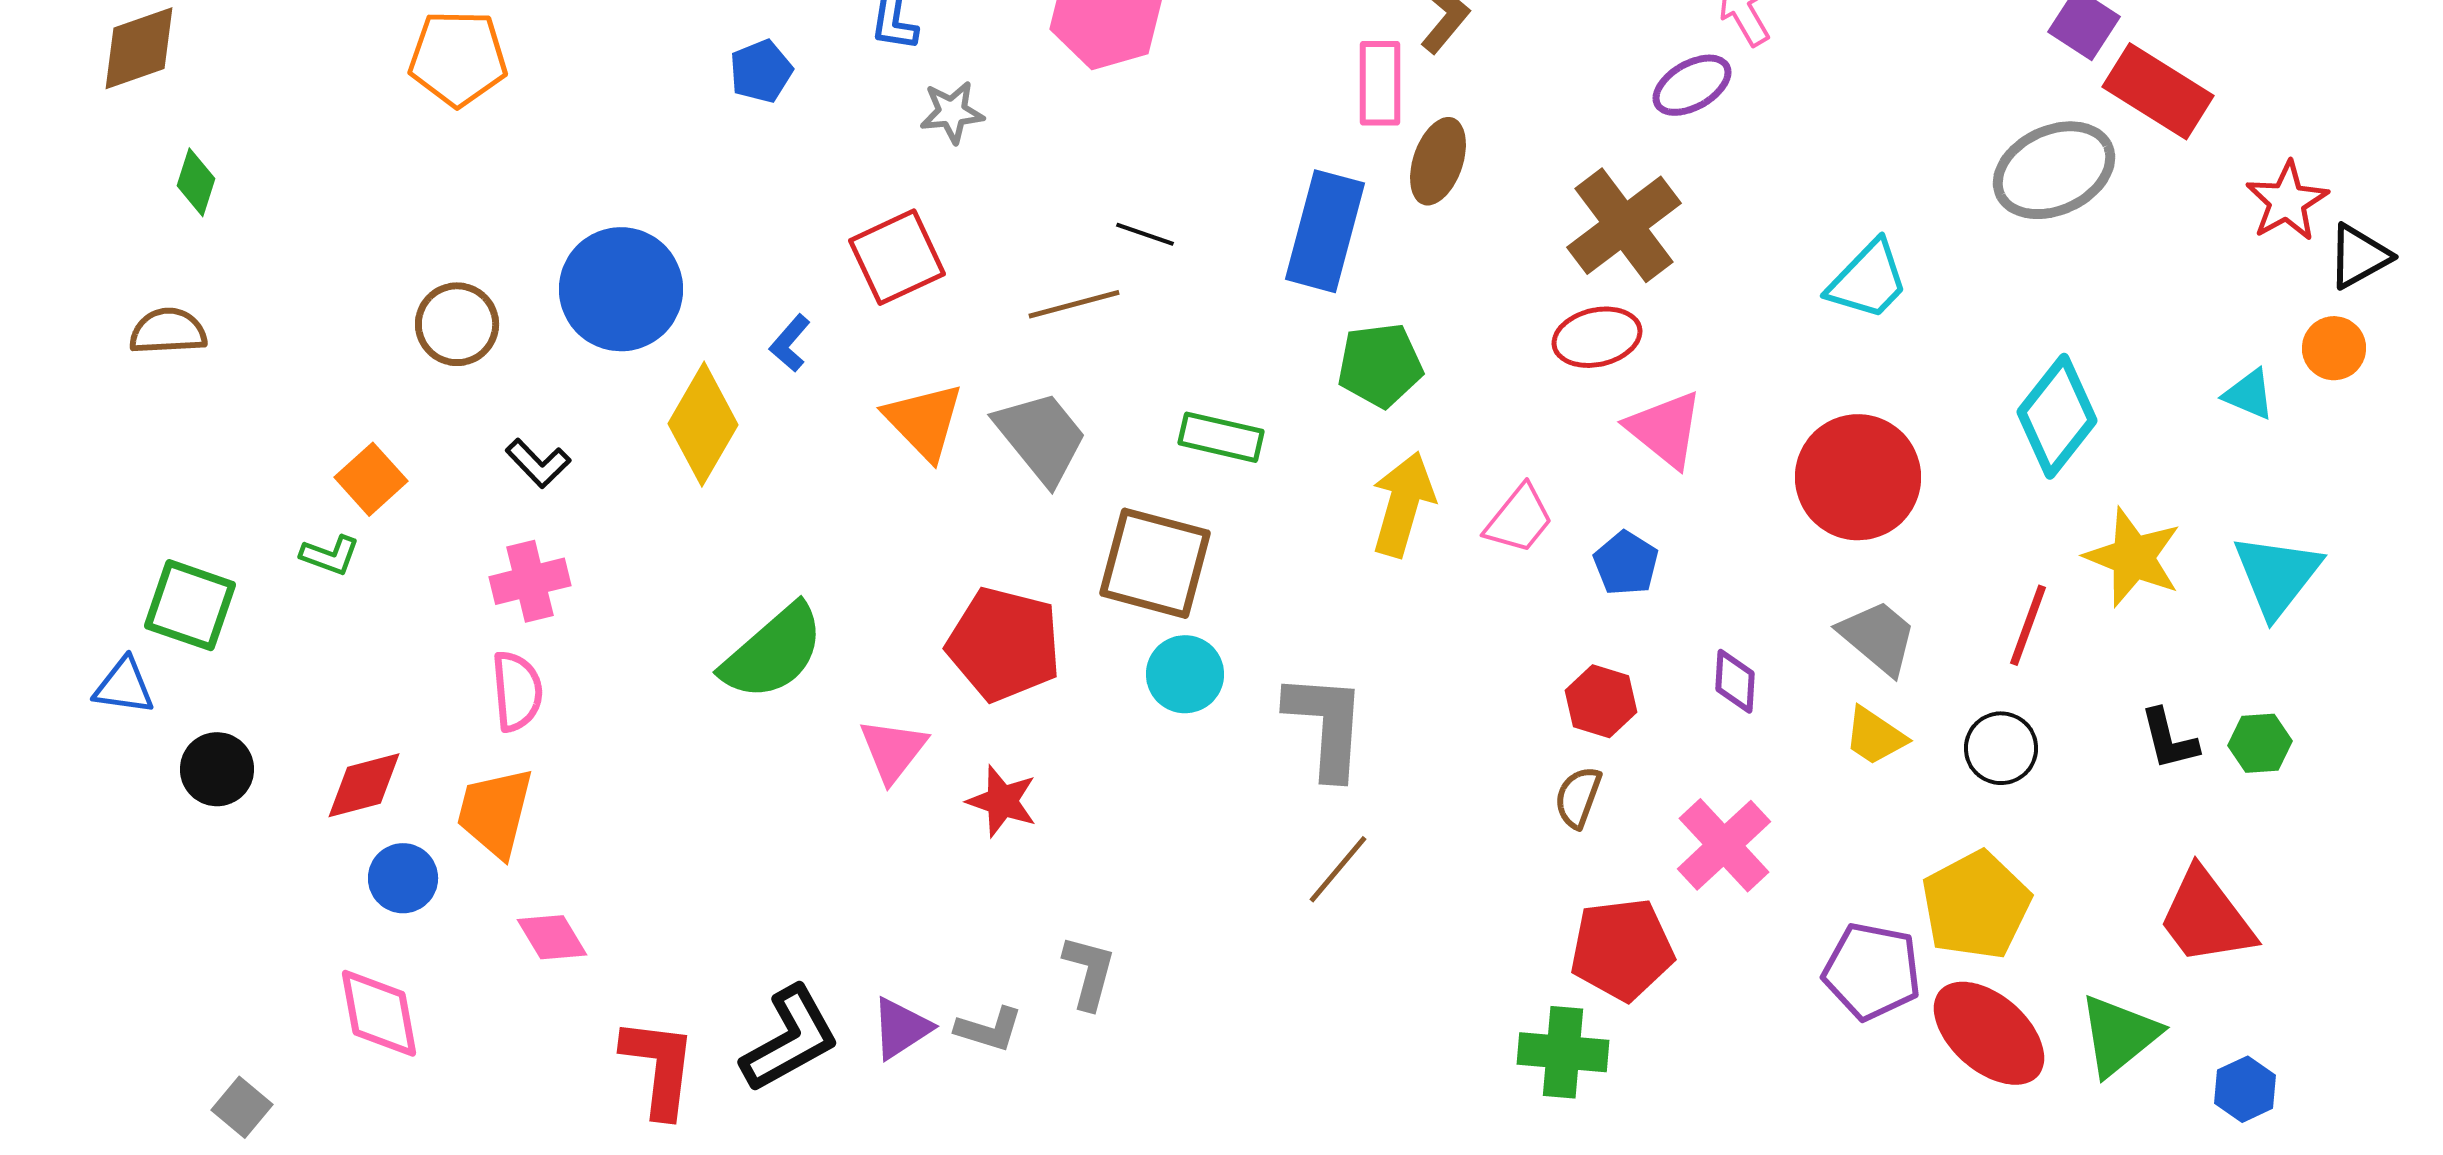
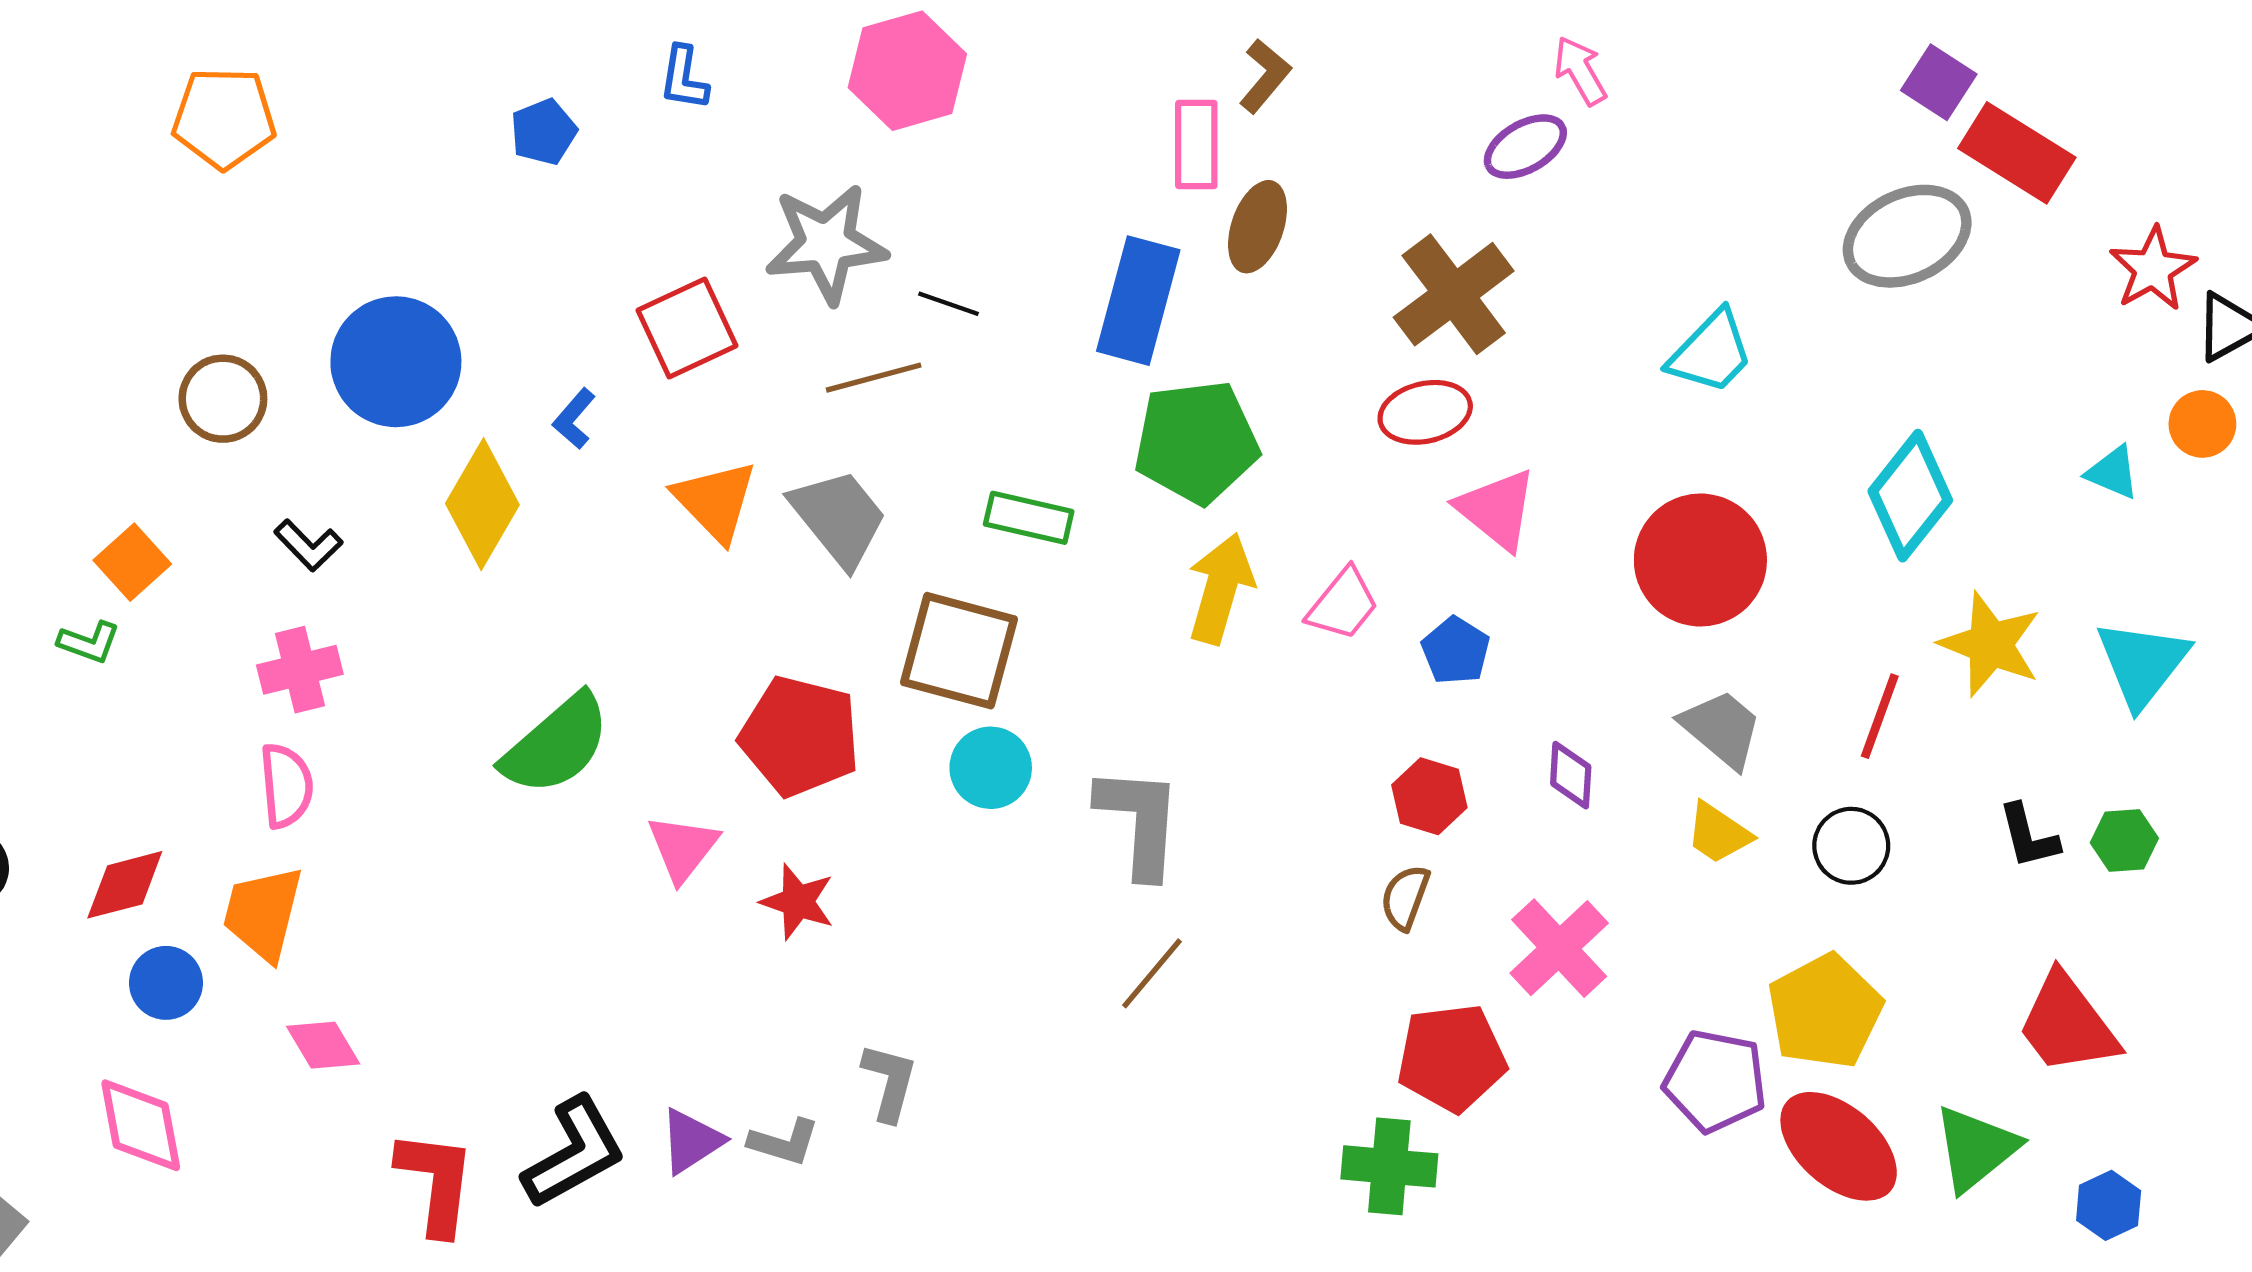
gray star: (952, 112) -> (826, 244), moved, size x1.8
green pentagon: (1380, 365) -> (1196, 442), size x1.4

